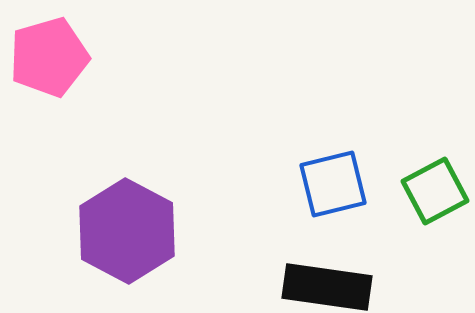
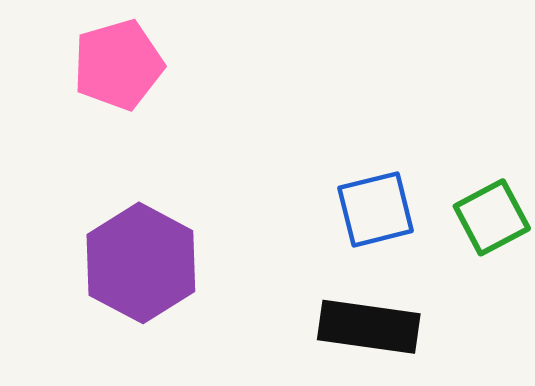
pink pentagon: (49, 57) -> (118, 65), moved

